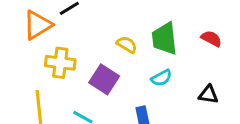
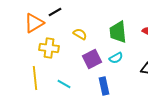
yellow semicircle: (127, 45) -> (80, 34), moved
purple square: (104, 79) -> (92, 59), moved, turned 30

